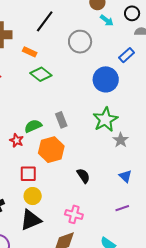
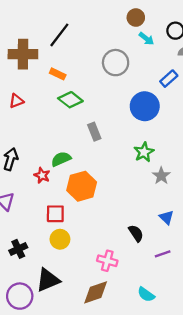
black line: (45, 21) -> (59, 35), moved
green star: (105, 119) -> (144, 152), size x0.7
gray rectangle: (61, 120) -> (94, 132), moved
black semicircle: (83, 176) -> (136, 233), moved
black triangle: (31, 220) -> (48, 280), moved

